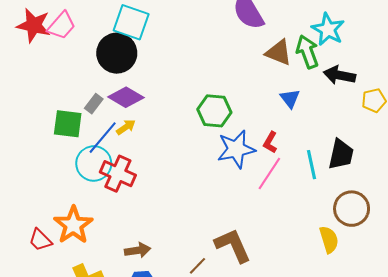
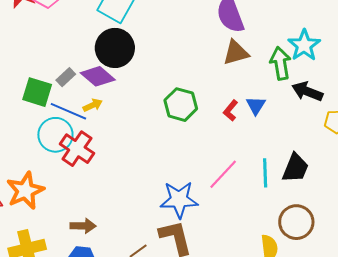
black circle: (117, 53) -> (115, 48), moved
brown triangle: (279, 53) -> (236, 53), moved, turned -48
blue line: (103, 138) -> (68, 111), turned 63
red L-shape: (270, 142) -> (231, 110), moved
blue star: (236, 149) -> (179, 200), moved

